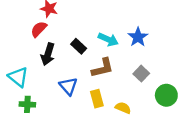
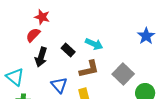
blue star: (138, 37) -> (146, 36), moved
gray square: (141, 74) -> (123, 74), size x1.5

